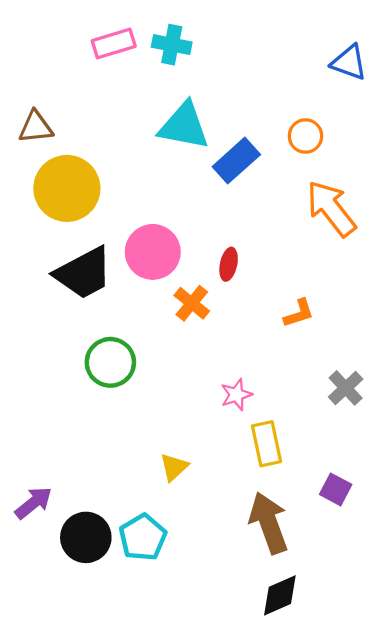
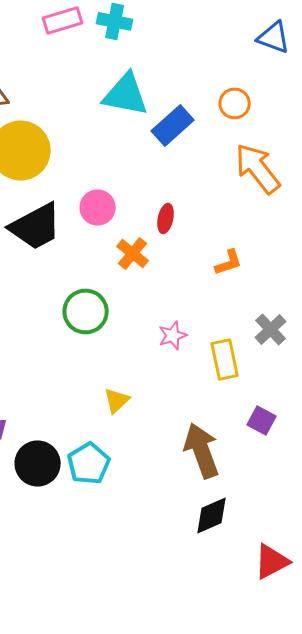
pink circle: (153, 252) -> (98, 207), size x0.7
green circle: (110, 362) -> (86, 311), moved
yellow rectangle: (266, 444) -> (225, 359), moved

